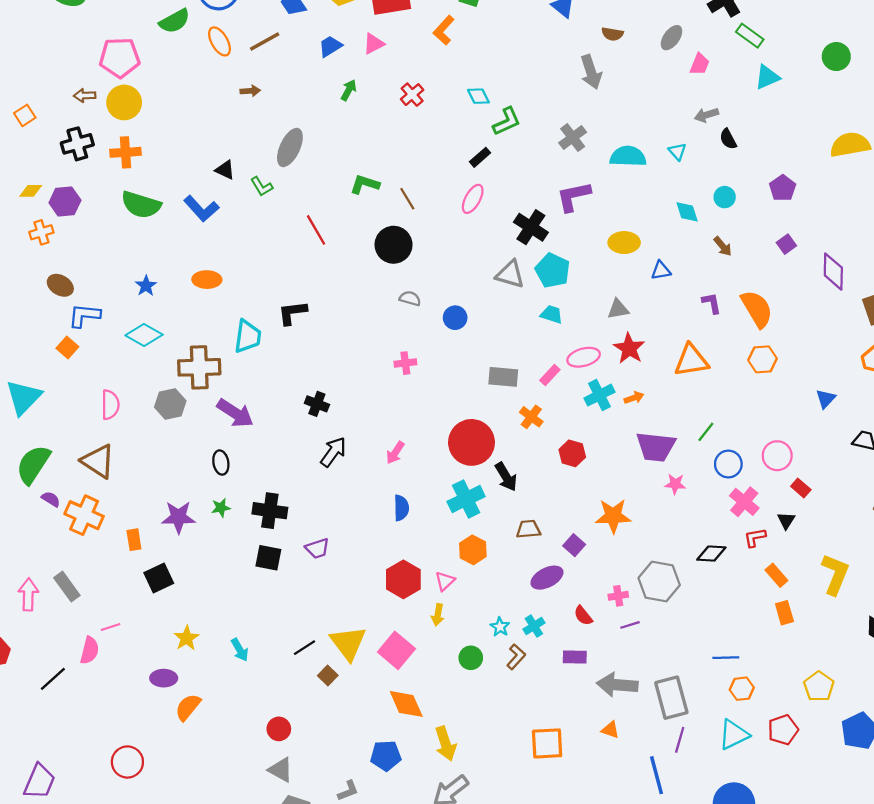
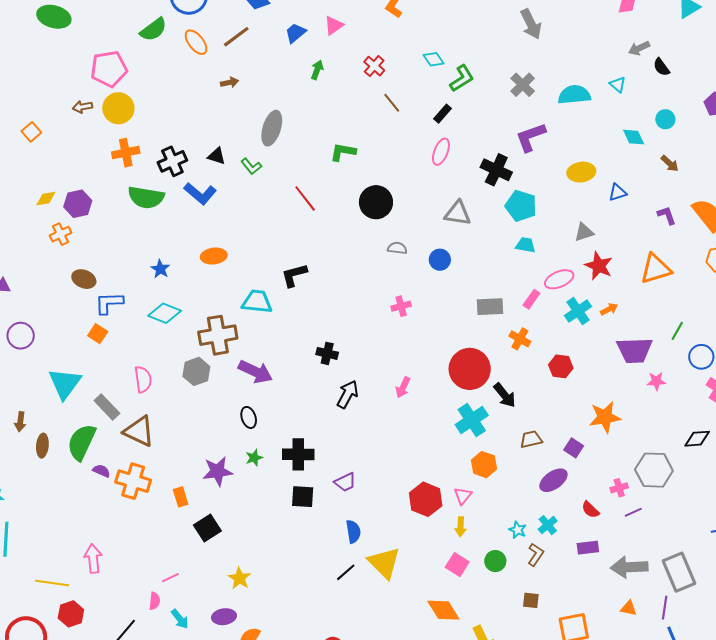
black cross: (77, 144) -> (172, 161), moved
brown line: (407, 199) -> (392, 103), moved
gray triangle: (510, 274) -> (458, 213), moved
cyan trapezoid: (248, 336) -> (257, 302), turned -84
blue semicircle: (401, 508) -> (353, 532), moved
gray rectangle: (67, 587) -> (107, 407), moved
pink semicircle: (90, 650) -> (155, 601), size x0.7
cyan arrow: (240, 650) -> (180, 619), moved
pink square: (396, 650) -> (457, 565), moved, size x0.7
brown square: (328, 675) -> (531, 600), moved, turned -30
purple line: (680, 740) -> (665, 608), moved

